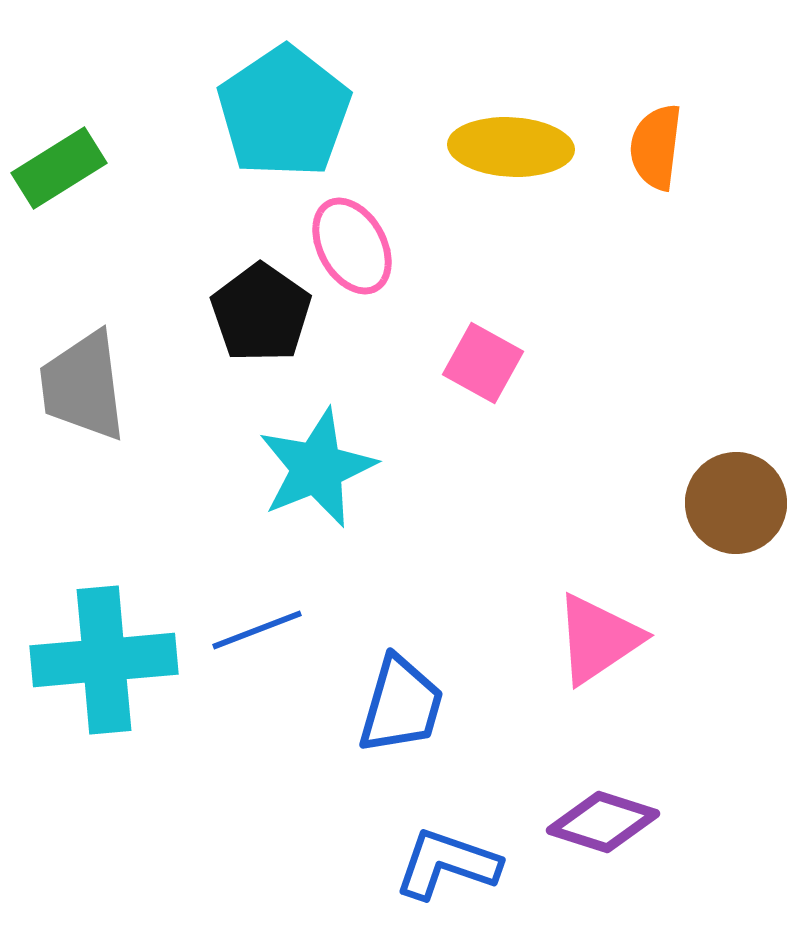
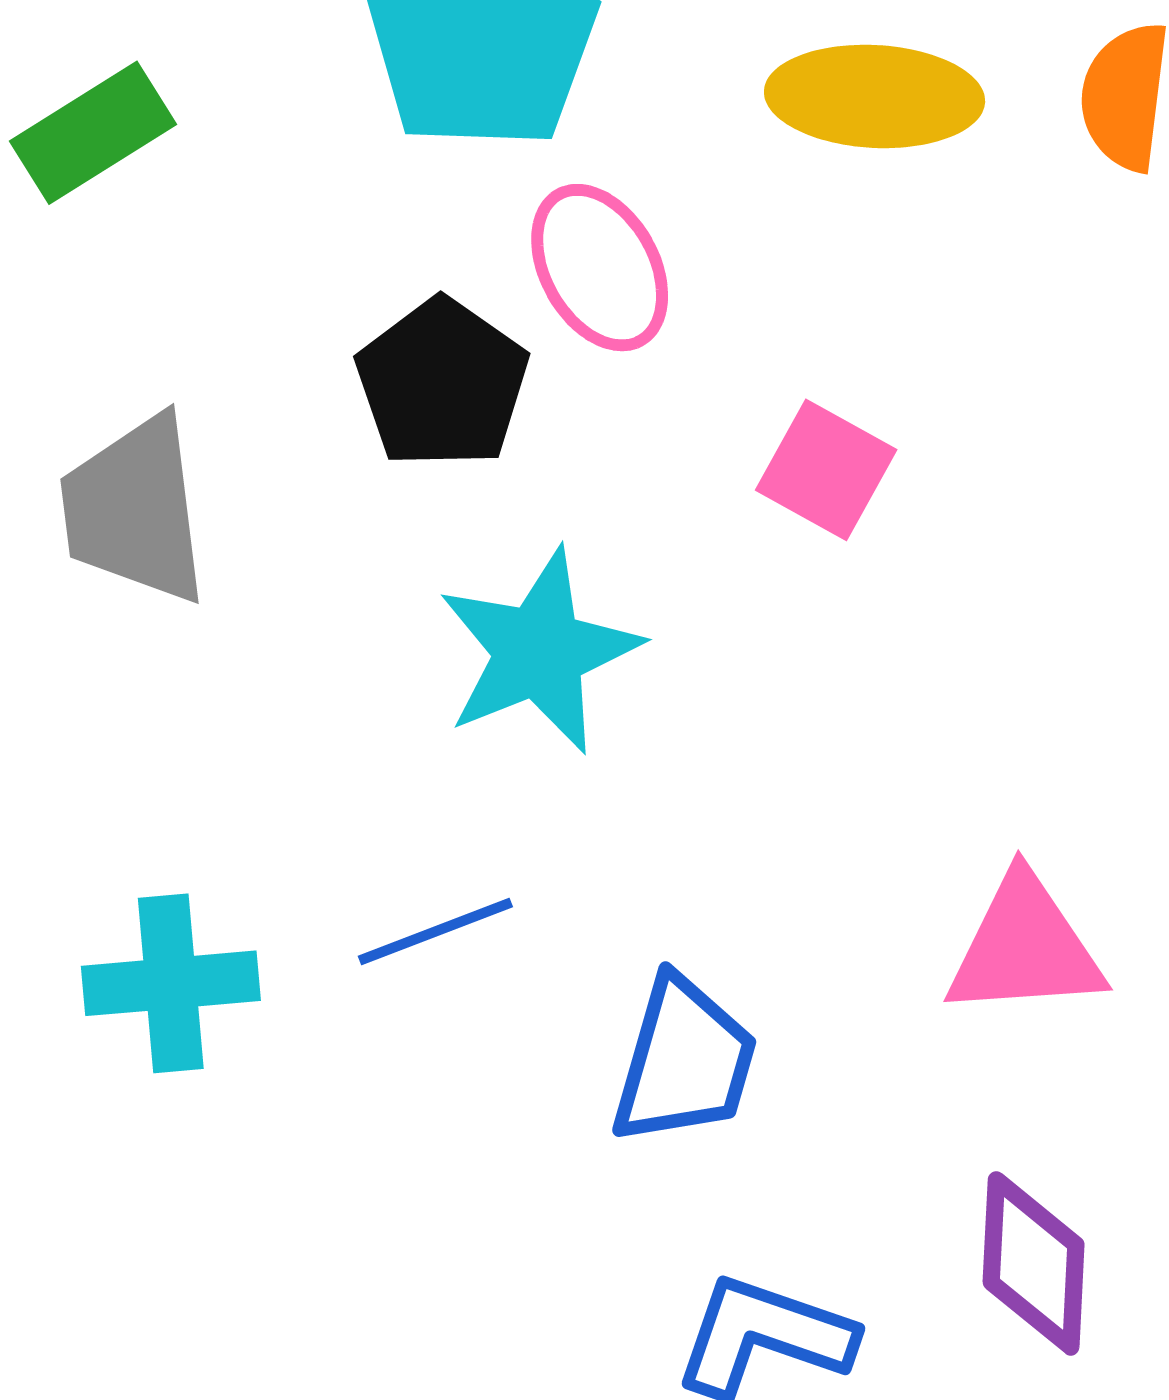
pink triangle: (598, 639) -> (1025, 947), turned 30
cyan cross: (104, 660) -> (171, 983), size x0.7
purple diamond: (603, 822) -> (1034, 1263), turned 75

